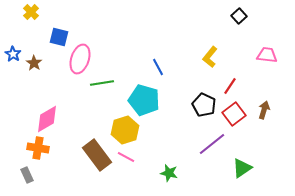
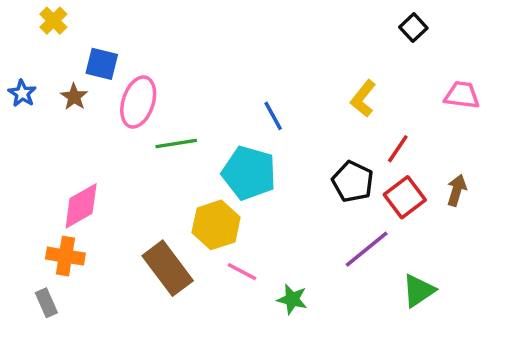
brown star: (34, 63) -> (74, 97), moved
pink line: (126, 157) -> (242, 272), moved

